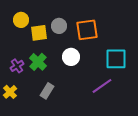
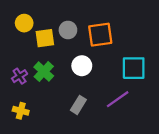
gray rectangle: (47, 91) -> (78, 105), moved
yellow cross: (10, 92) -> (21, 111), moved, turned -32

